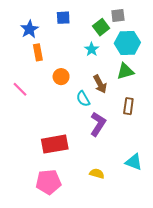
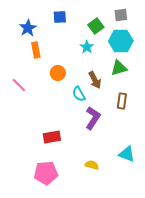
gray square: (118, 16) -> (121, 15), moved
red rectangle: (55, 144) -> (52, 137), size x0.7

